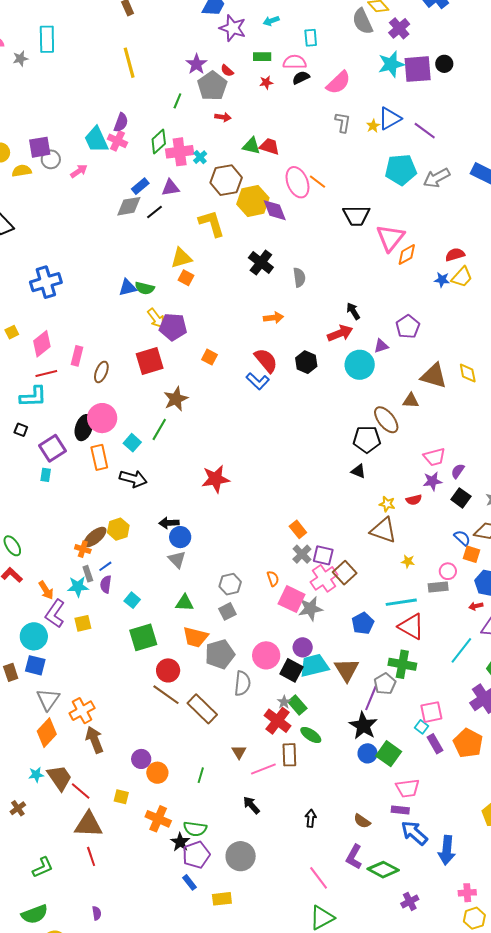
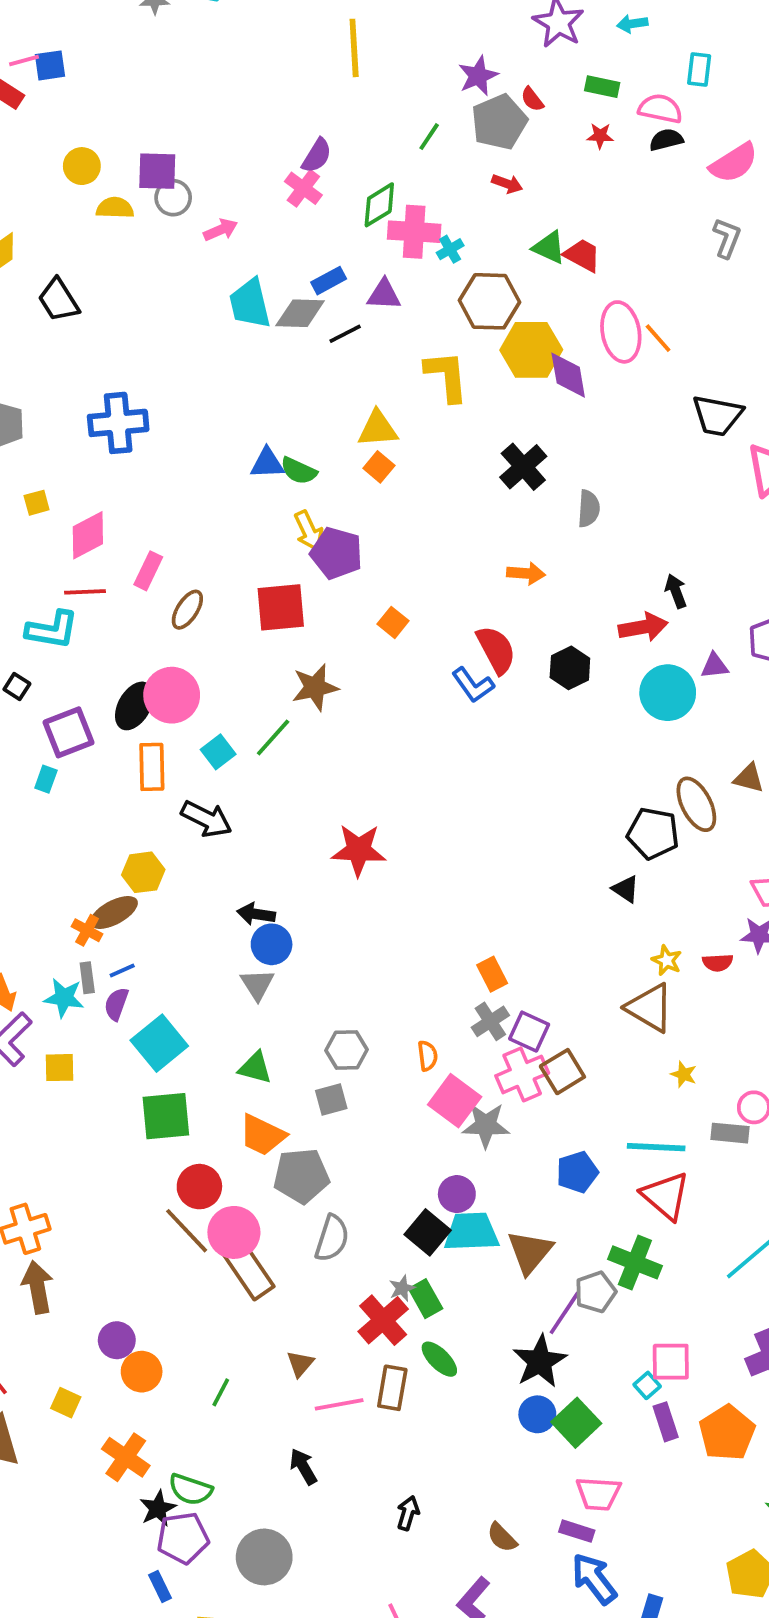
cyan trapezoid: (96, 140) -> (250, 304), moved
yellow hexagon: (118, 529) -> (143, 872), moved
cyan square: (132, 600) -> (159, 1043), size x1.8
pink circle: (266, 655) -> (234, 1232), moved

